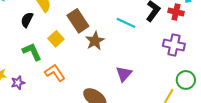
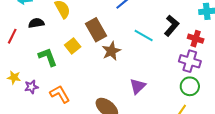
red cross: (176, 12) -> (196, 39), moved
black semicircle: (27, 20) -> (36, 23), moved, turned 49
orange L-shape: (55, 73) -> (60, 94), moved
green circle: (186, 80) -> (190, 86), moved

